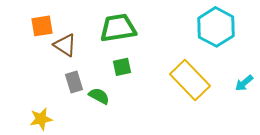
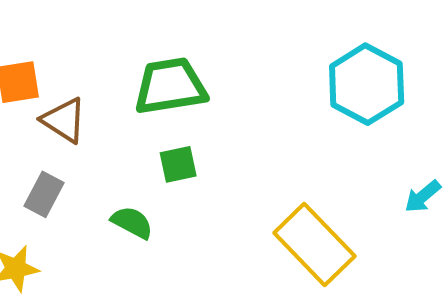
yellow rectangle: (190, 80) -> (314, 244), moved
gray rectangle: (74, 82) -> (44, 194), moved, turned 45

